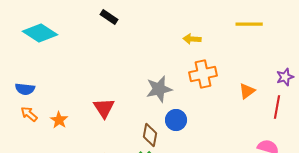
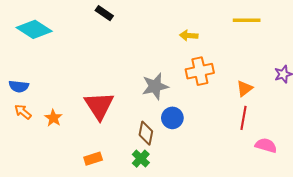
red line: (277, 107) -> (244, 118), moved
red triangle: (104, 108) -> (99, 106), size x1.4

